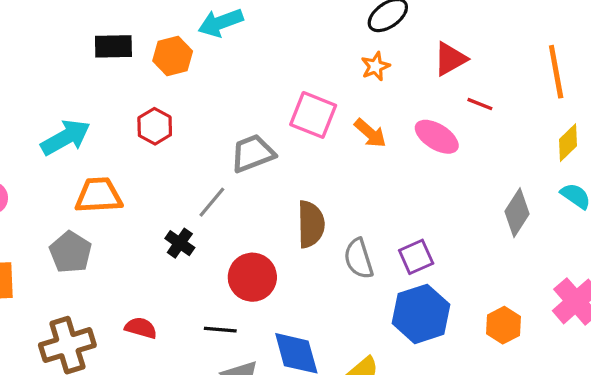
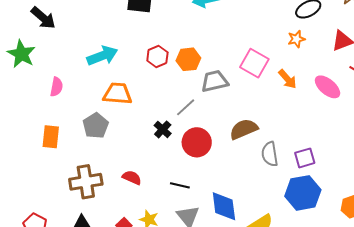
orange hexagon: (173, 56) -> (188, 59), moved
brown semicircle: (311, 224) -> (244, 129), turned -120
red circle: (252, 277) -> (197, 142), moved

